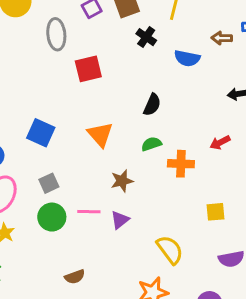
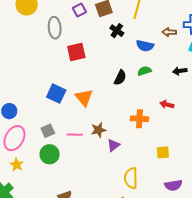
blue square: (41, 133) -> (56, 94), moved
red arrow: (220, 143) -> (167, 104), turned 40
green semicircle: (151, 144) -> (144, 71), moved
pink line: (89, 212) -> (75, 135), moved
purple triangle: (120, 220) -> (113, 145), moved
yellow semicircle: (170, 250) -> (131, 178), turned -145

